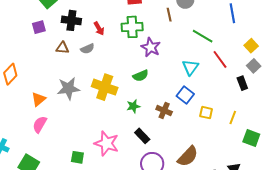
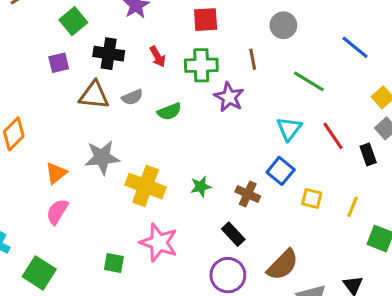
blue line: (232, 13) -> (355, 47), turned -42
brown line: (169, 15) -> (253, 59), moved
red arrow: (99, 29) -> (158, 57), moved
brown triangle: (62, 48) -> (94, 95), size x1.5
red line: (220, 59) -> (333, 136), moved
green semicircle: (141, 76) -> (169, 111), moved
yellow cross: (105, 87) -> (146, 186), moved
black rectangle: (142, 136) -> (233, 234), moved

